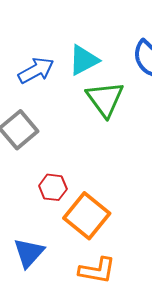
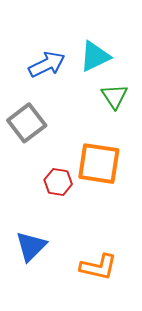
green triangle: (105, 99) -> (114, 96), size x0.7
orange square: (87, 216) -> (99, 164), moved, turned -33

